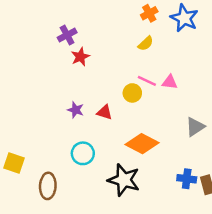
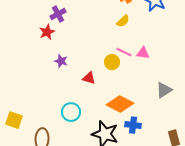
red star: (80, 57) -> (47, 32), moved
purple star: (76, 110) -> (61, 61), moved
blue cross: (187, 179) -> (133, 125), moved

